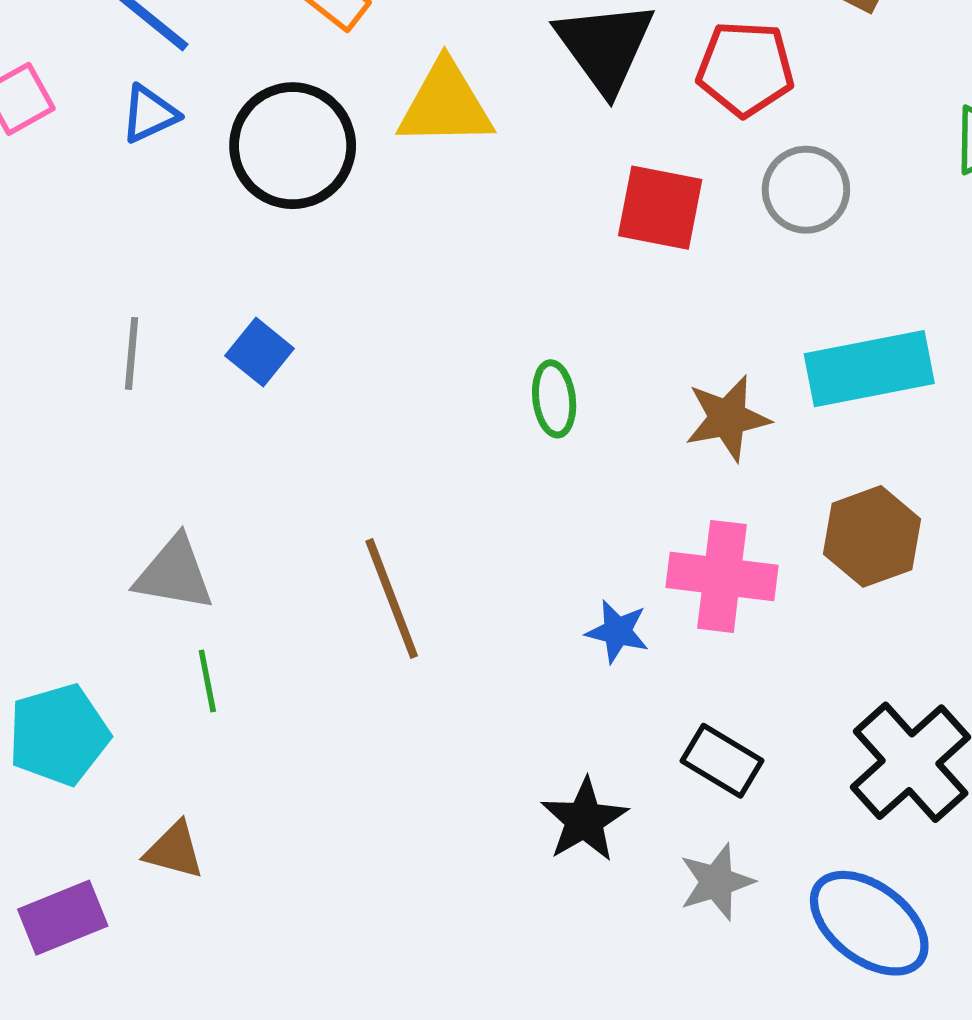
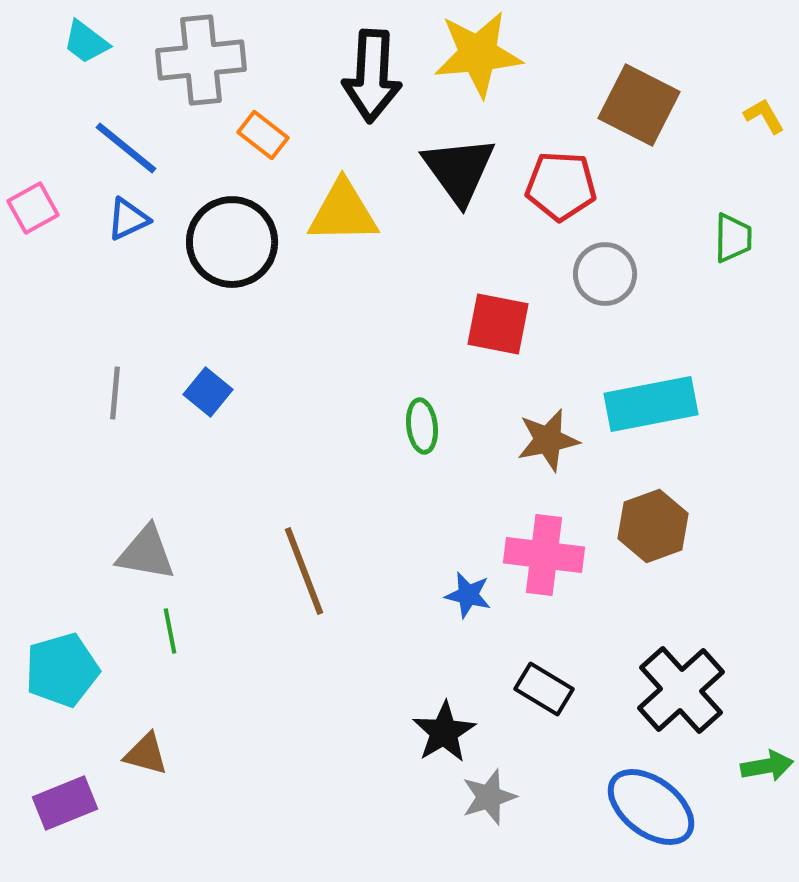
red square: (660, 208) -> (498, 324), moved
gray star: (716, 882) -> (489, 797), moved

